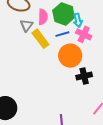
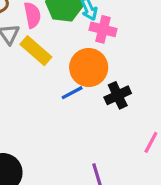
blue line: (62, 34) -> (72, 93), moved

